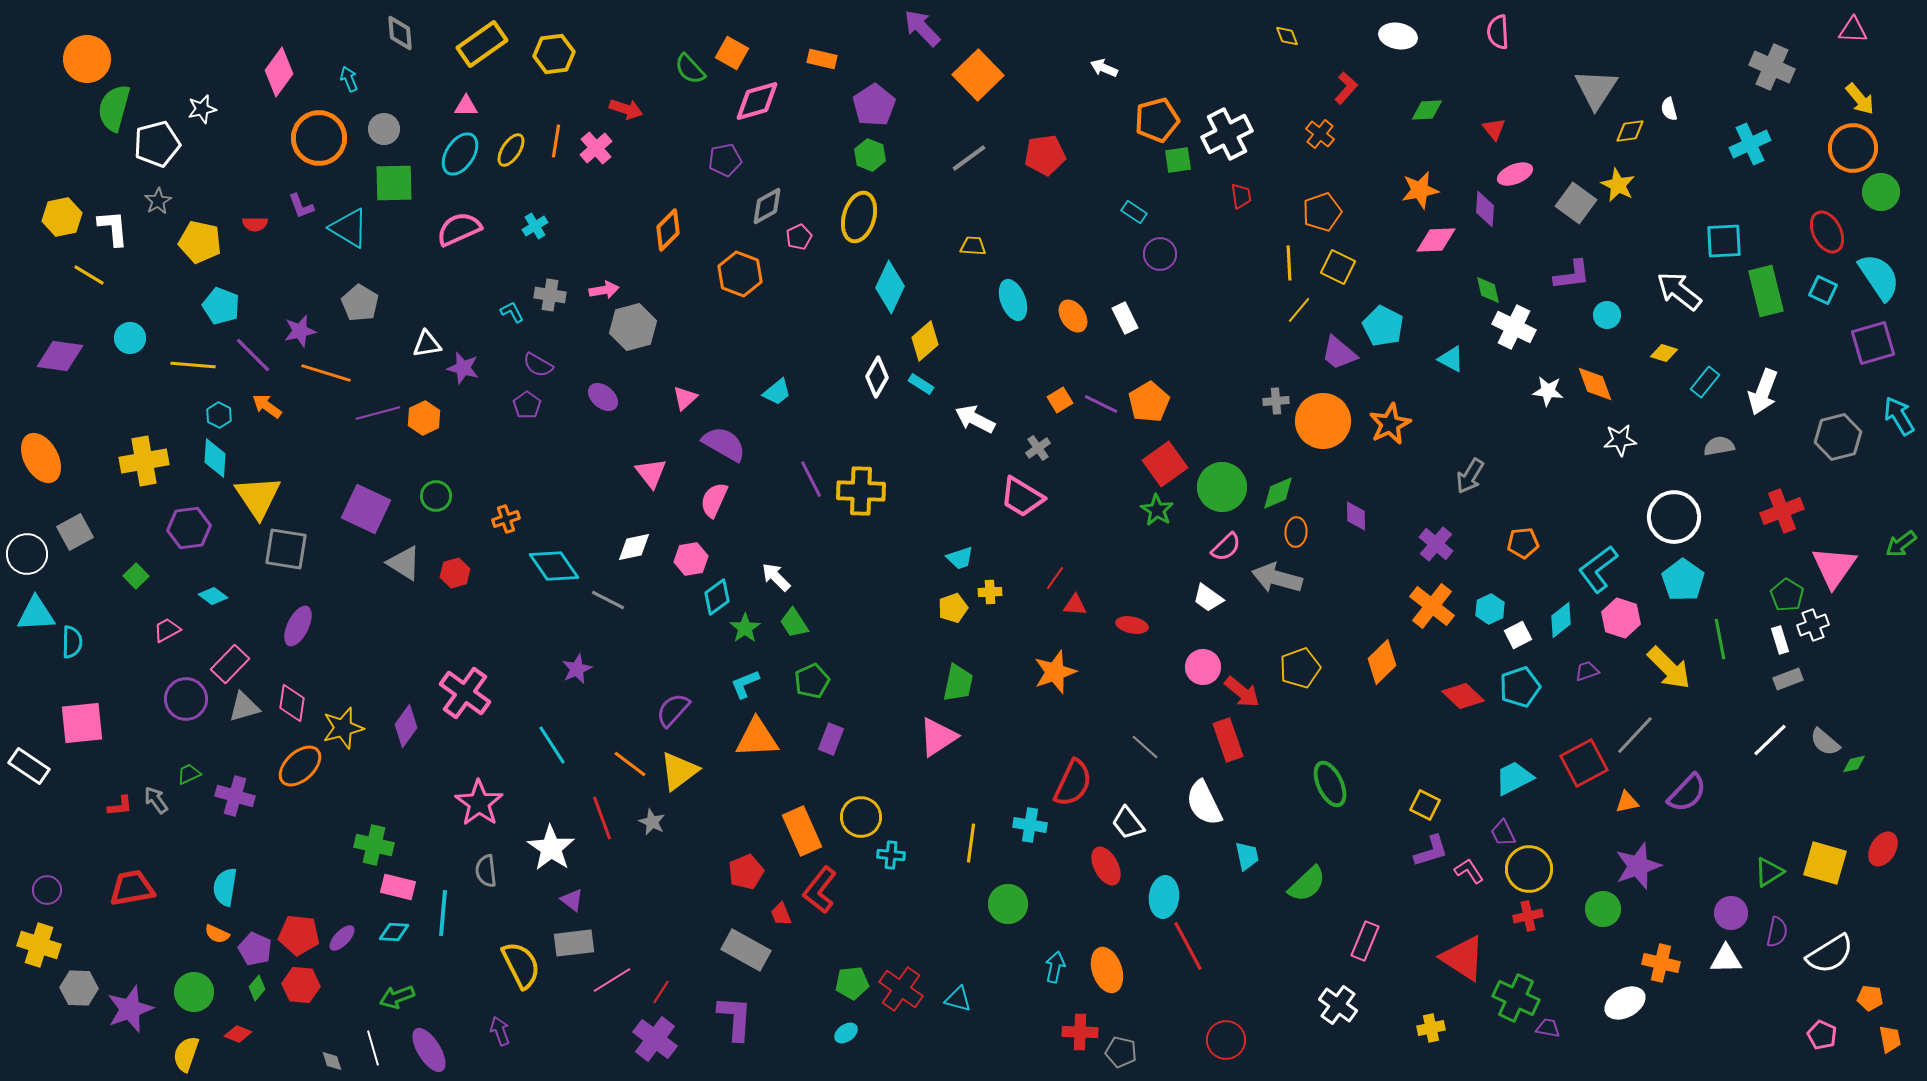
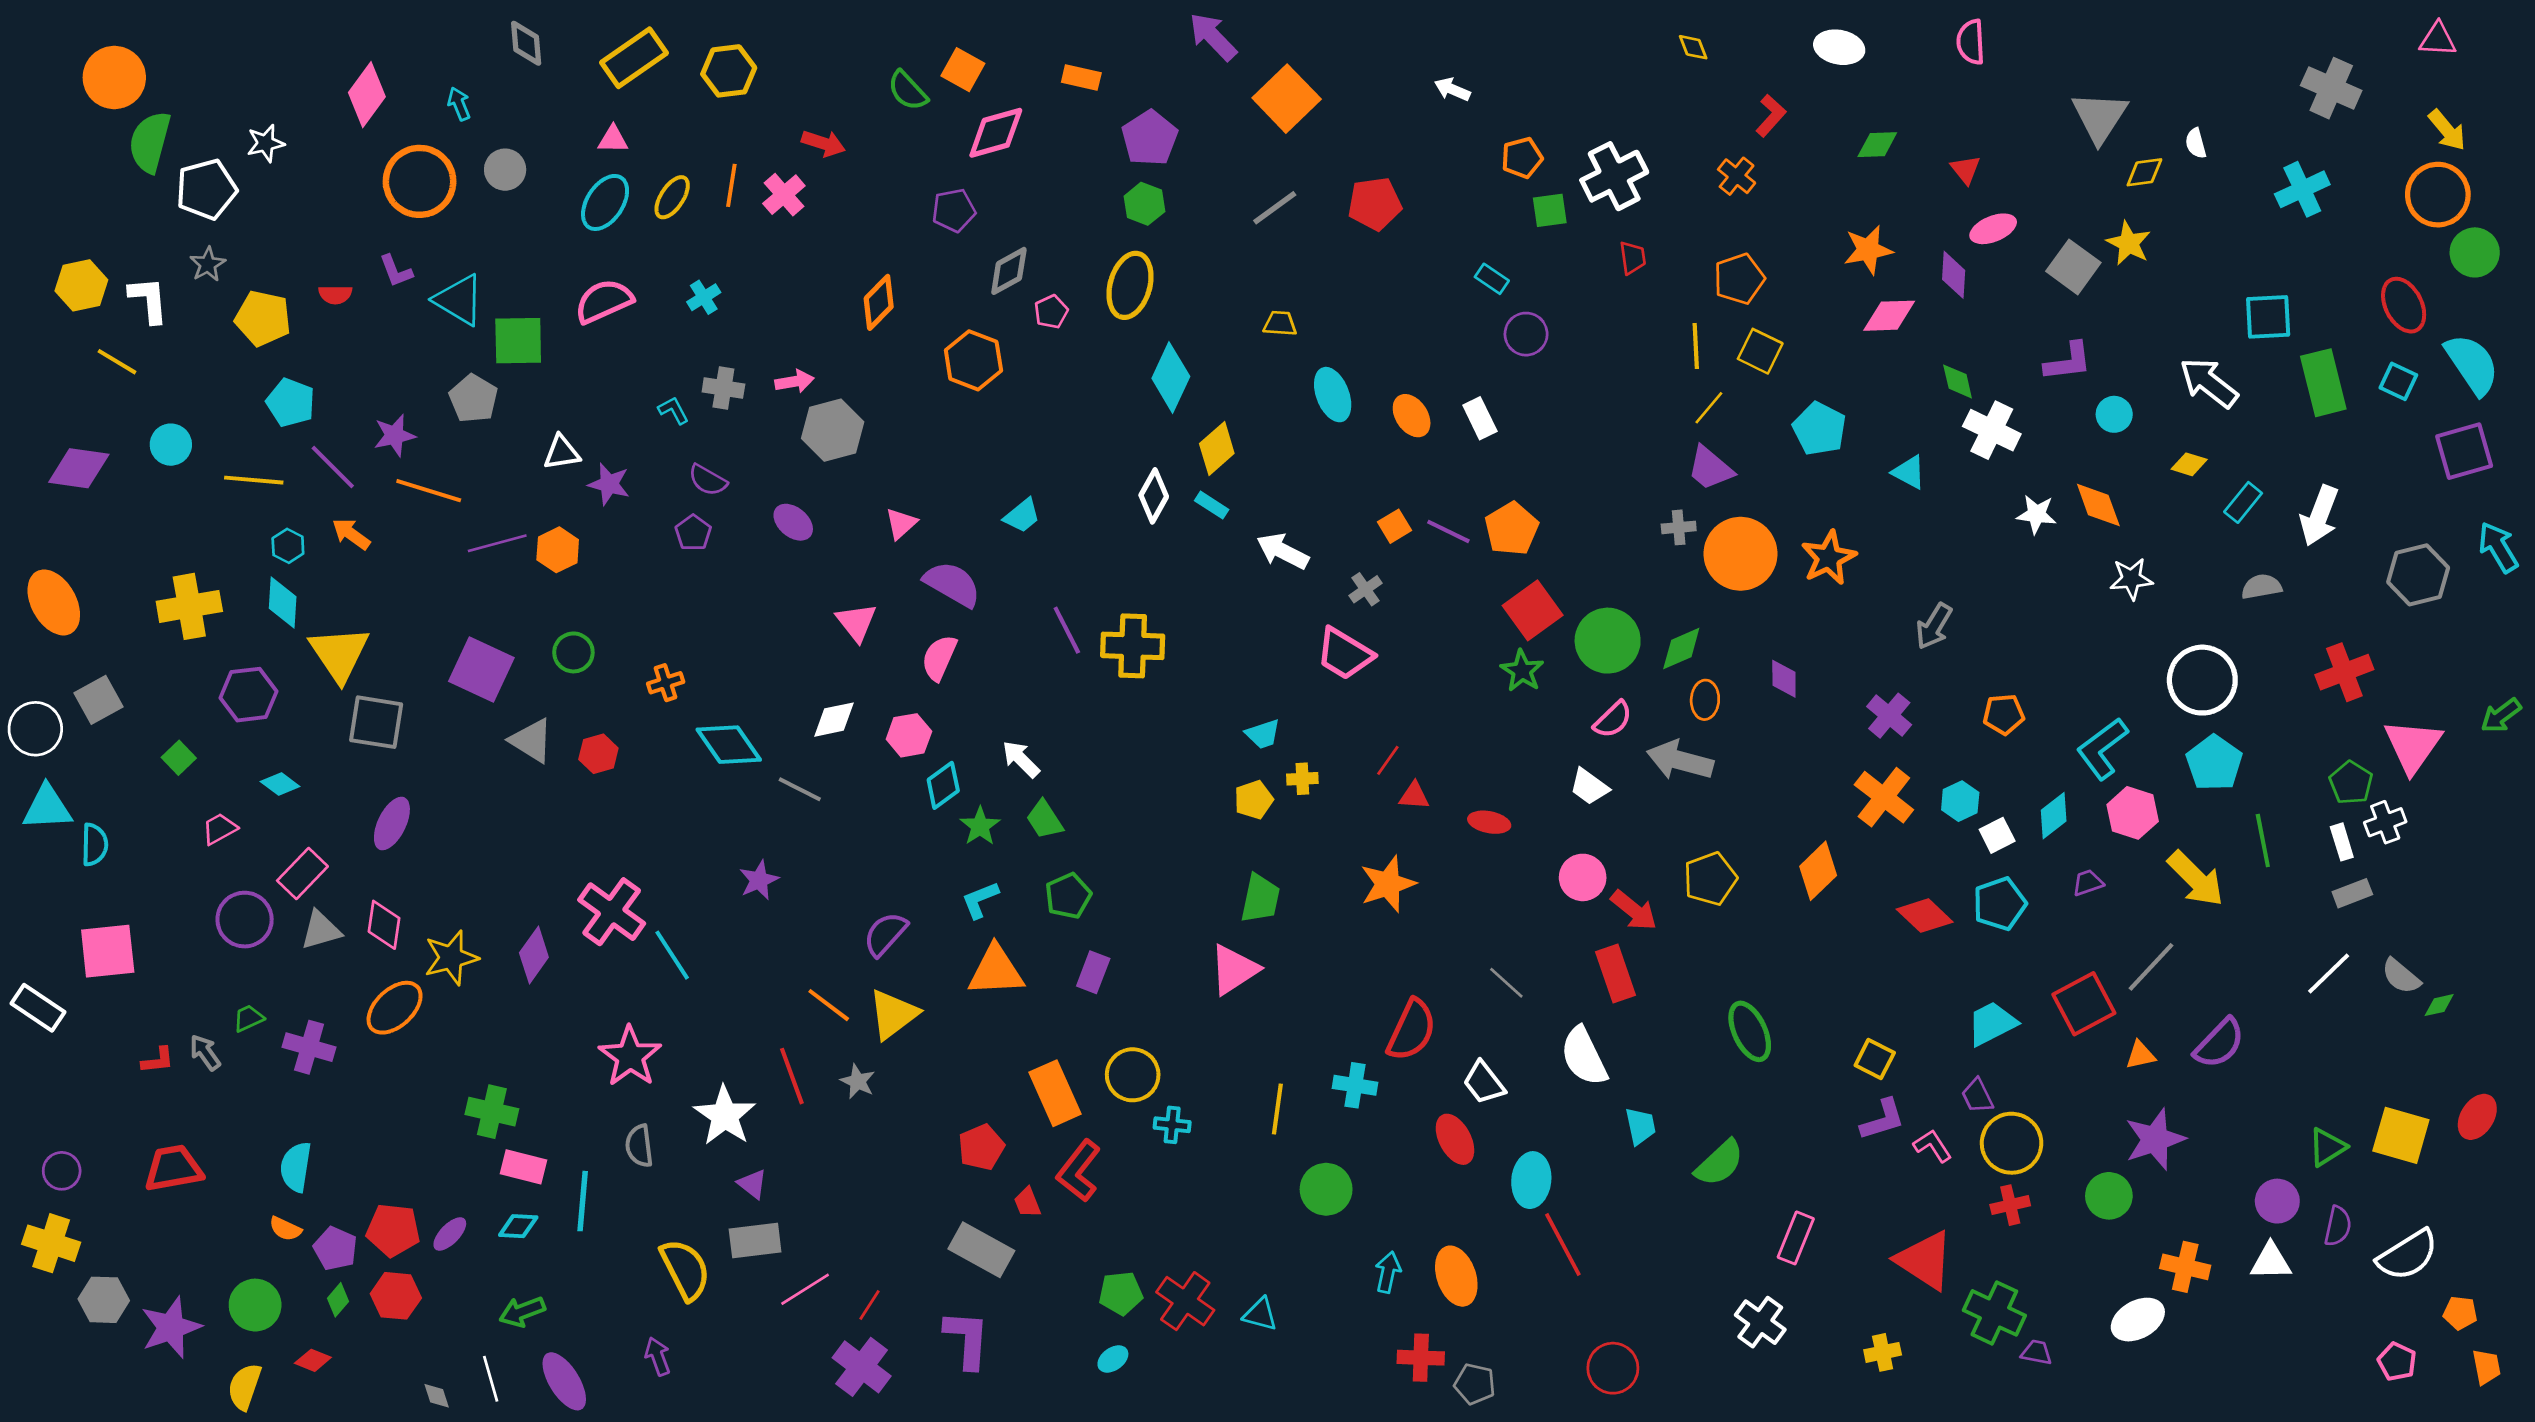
orange pentagon: (1157, 120) -> (1522, 158), size x0.7
green square: (394, 183) -> (518, 341), moved
purple trapezoid: (1339, 353) -> (1710, 468), moved
cyan line: (552, 745) -> (672, 955), moved

